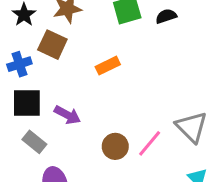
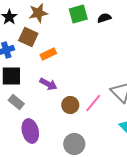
orange rectangle: (108, 66) -> (48, 54), moved
purple arrow: (67, 115) -> (48, 84), moved

